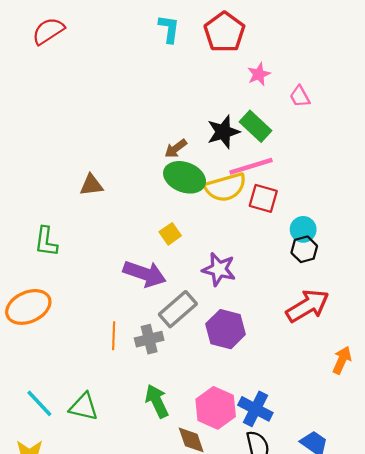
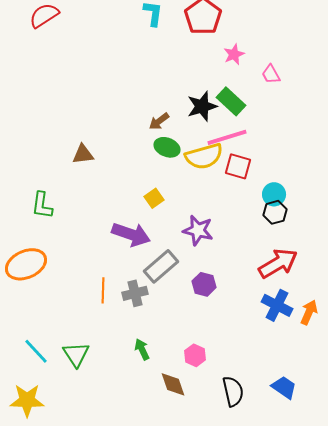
green ellipse: (185, 177) -> (167, 147), size x0.7
purple hexagon: (226, 329) -> (204, 284), size x0.7
green arrow: (157, 401) -> (142, 349), size x0.7
green triangle: (84, 407) -> (76, 354), turned 44
pink hexagon: (216, 408) -> (195, 355), size x0.6
blue cross: (255, 409) -> (277, 305), moved

